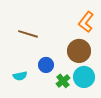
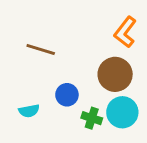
green cross: (63, 81) -> (92, 118), turned -32

